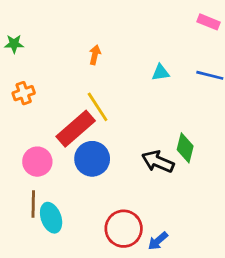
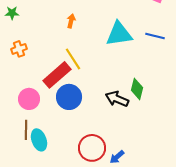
cyan triangle: (161, 73) -> (119, 34), size x2.0

